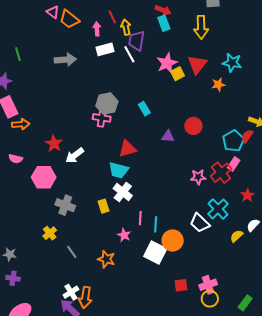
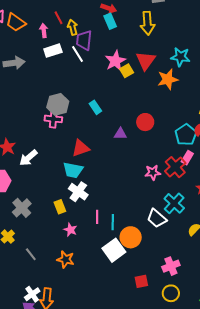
orange star: (218, 84) -> (168, 79), size x1.5
gray cross: (65, 205) -> (22, 208), turned 30
pink star: (124, 235) -> (70, 230), moved
white square: (155, 252) -> (114, 250), turned 30
pink cross: (208, 285) -> (171, 266), moved

